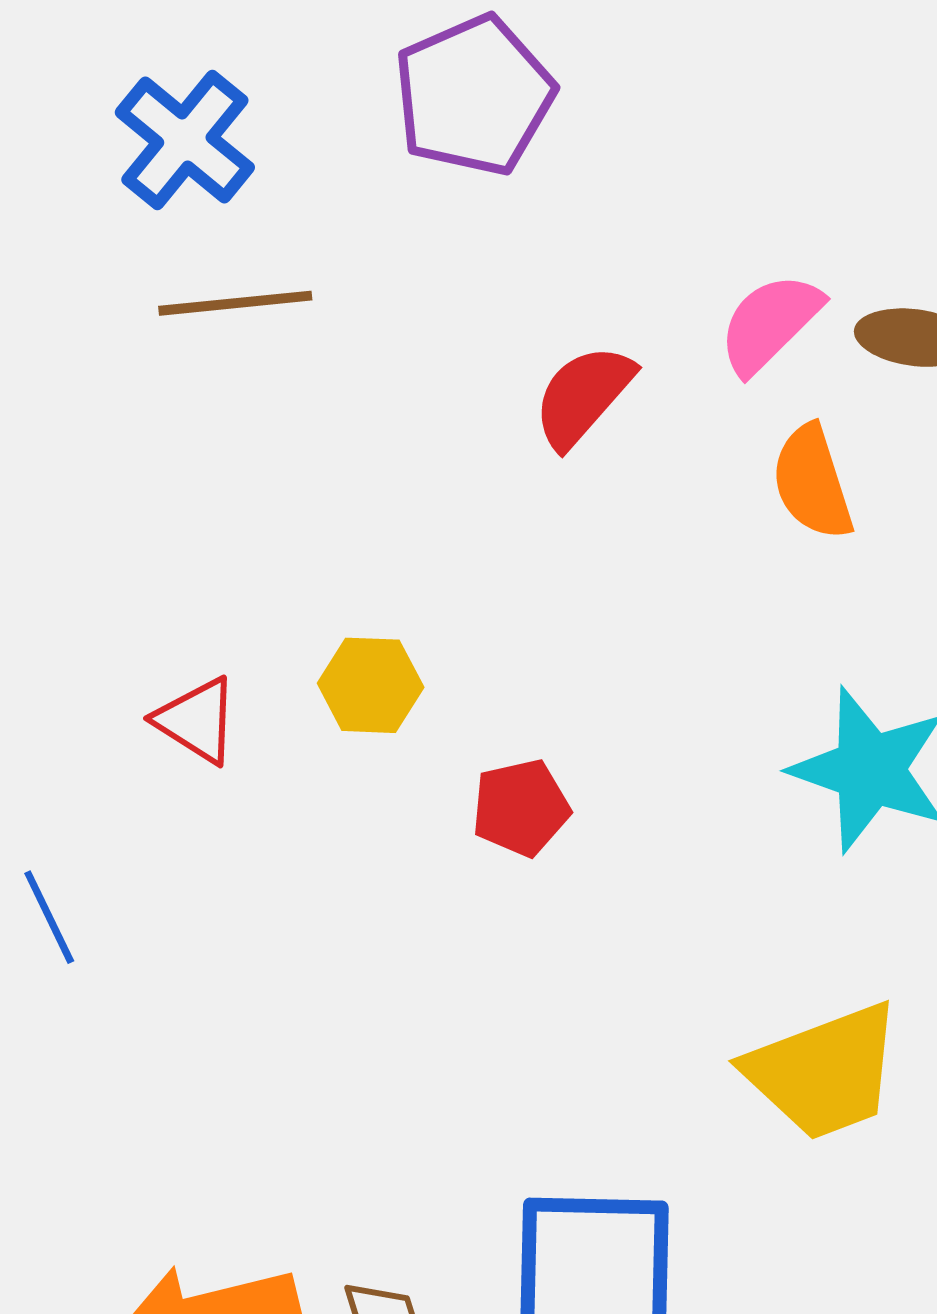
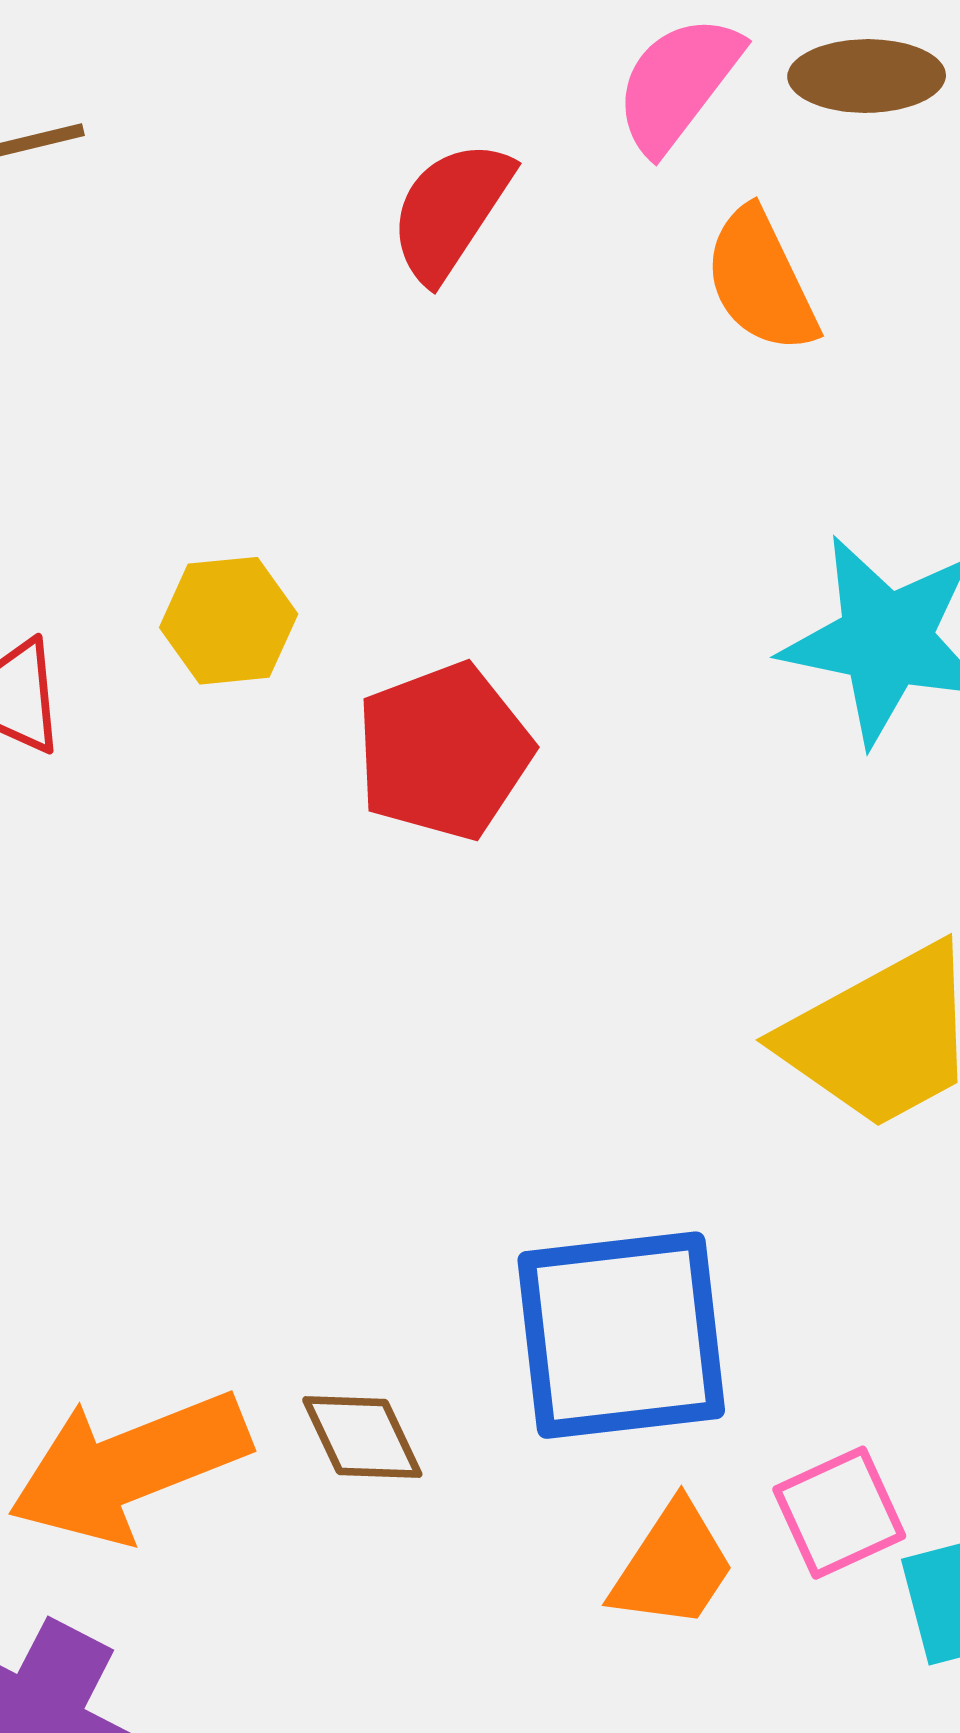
red pentagon: (521, 808) -> (444, 751), size x1.4

